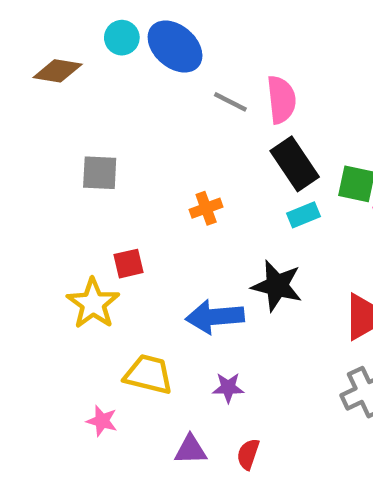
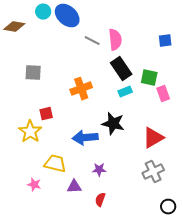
orange cross: (206, 208) -> (81, 89), size x1.5
purple star: (228, 388) -> (99, 170), moved
purple triangle: (191, 450) -> (74, 187), moved

